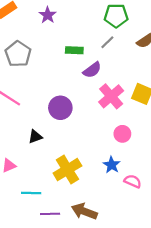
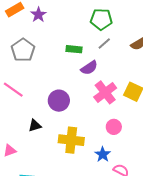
purple star: (48, 15) -> (38, 15), moved
green pentagon: (116, 16) -> (101, 19), moved
yellow cross: (67, 170) -> (71, 140), moved, turned 35

